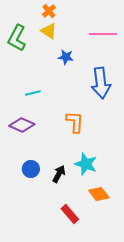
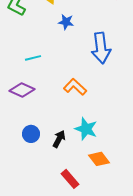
orange L-shape: (75, 122) -> (75, 87), turned -50

